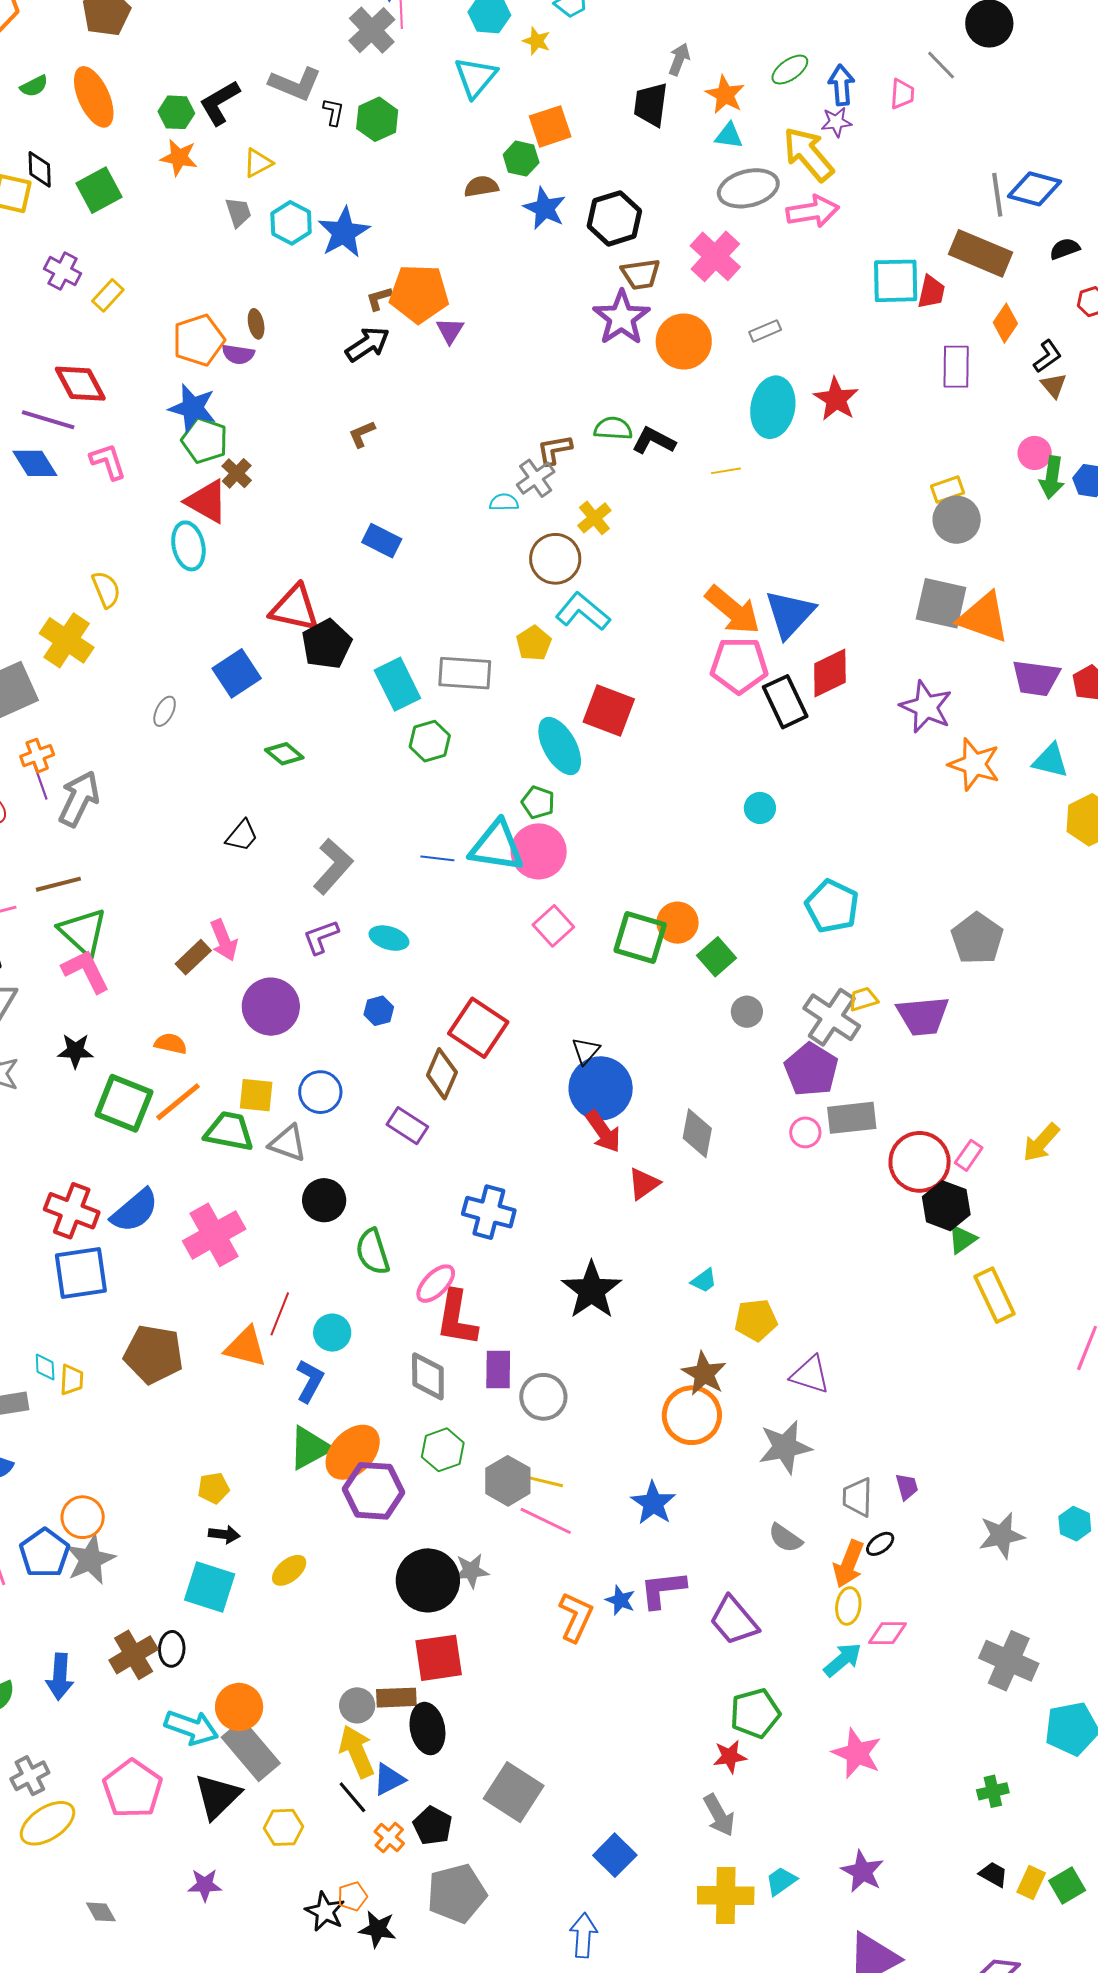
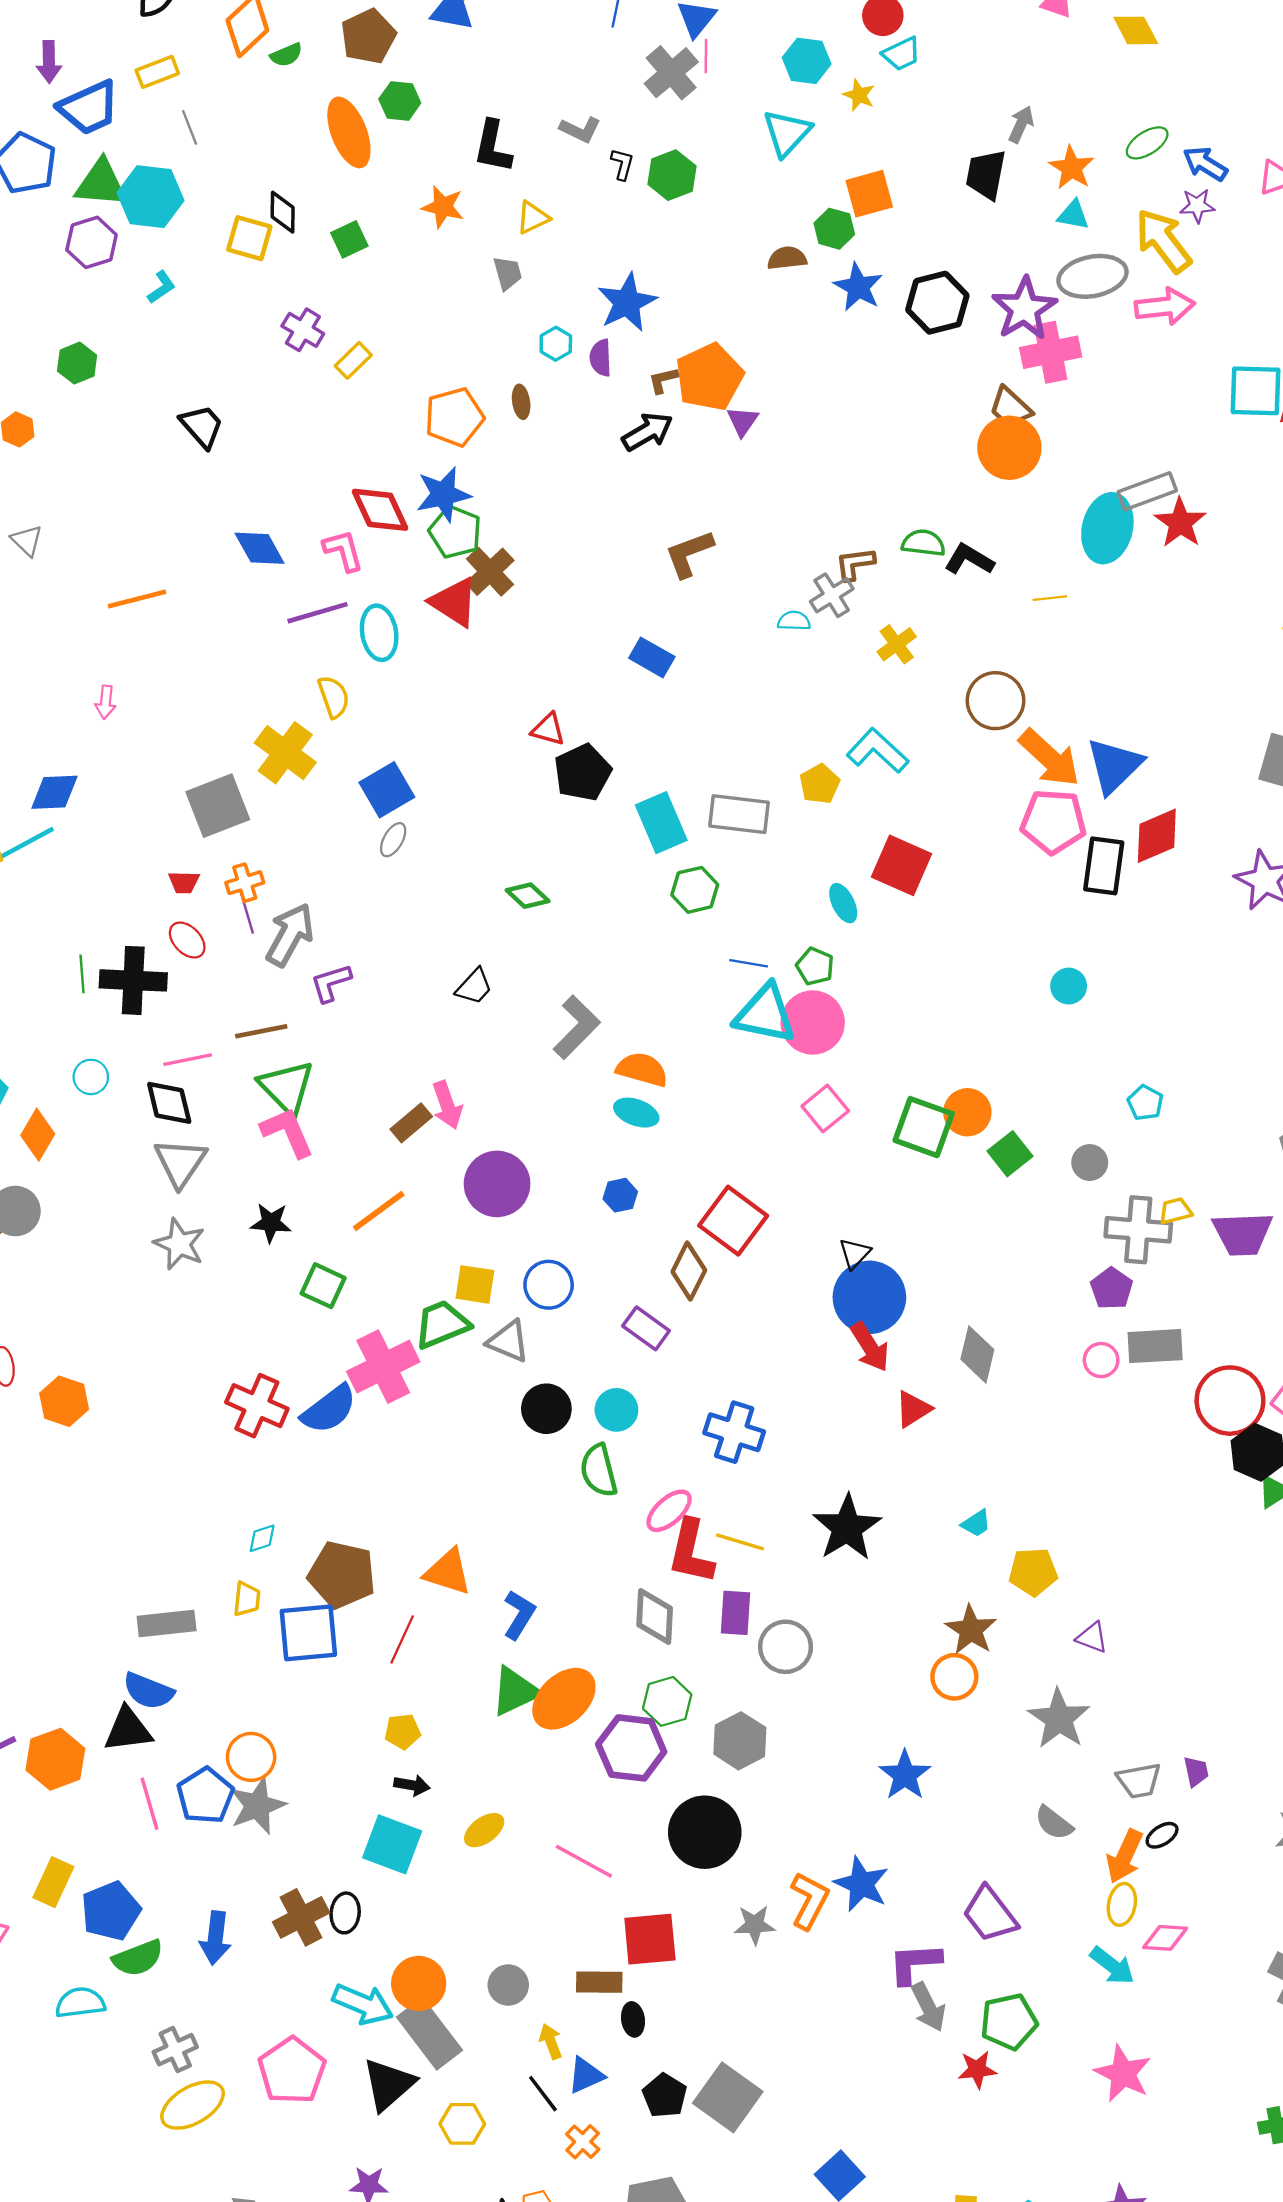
gray L-shape: (295, 84) -> (580, 130), size x0.7
blue arrow: (841, 85) -> (1205, 164), turned -57
green semicircle: (34, 86) -> (286, 55), moved
black L-shape: (220, 103) -> (493, 147), turned -51
green hexagon: (176, 112) -> (400, 101), moved
green square: (99, 190) -> (349, 239), size x0.7
cyan hexagon: (291, 223) -> (556, 344), moved, size x0.7
pink cross: (715, 256) -> (1051, 352), turned 33
brown trapezoid: (641, 274) -> (1010, 408), moved, turned 48
orange pentagon: (419, 294) -> (709, 377), turned -30
purple star: (621, 318) -> (1024, 309), moved
gray rectangle: (765, 331) -> (1147, 491), moved, size x1.6
purple semicircle: (238, 354) -> (601, 358), moved, turned 76
red diamond: (80, 384) -> (380, 510), moved
blue star: (193, 408) -> (443, 494), turned -30
purple line: (48, 420) -> (318, 613), moved, turned -36
brown L-shape: (362, 434) -> (689, 554), moved, size x1.6
brown cross: (237, 473) -> (490, 572), size x1.4
cyan ellipse: (188, 546) -> (379, 633), moved
brown circle: (555, 559) -> (995, 701), moved
red triangle: (295, 608) -> (548, 729), size x0.6
blue square: (237, 673) -> (387, 790), moved
black rectangle: (785, 702) -> (1104, 866), turned 30
cyan ellipse: (560, 746) -> (843, 903), size x0.6
blue line: (437, 858) -> (749, 963), moved
cyan pentagon: (832, 906) -> (1145, 1103), size x0.6
purple L-shape: (321, 937) -> (331, 983), moved
gray circle: (747, 1012) -> (1090, 1163), moved
gray cross: (832, 1017) -> (1138, 1230), turned -32
orange semicircle: (171, 1044) -> (642, 1069), moved, size x1.4
purple pentagon: (811, 1070) -> (1112, 1288), size x0.7
orange line: (178, 1102) -> (379, 1211), moved
green square: (124, 1103) -> (323, 1286), size x0.7
green trapezoid: (229, 1131) -> (442, 1324), turned -36
pink cross: (214, 1235) -> (383, 1367), moved
blue square: (81, 1273) -> (308, 1633), moved
red line: (280, 1314) -> (402, 1639), moved
cyan circle: (332, 1333) -> (616, 1410), moved
cyan diamond: (45, 1367) -> (262, 1538), moved, turned 72
purple triangle: (810, 1375) -> (1092, 1638), size x0.7
orange circle: (692, 1415) -> (954, 1677), size x0.7
gray star: (785, 1447) -> (1059, 1719), turned -30
yellow line: (542, 1481) -> (740, 1542), moved
purple hexagon: (374, 1491) -> (631, 1748), moved
gray trapezoid: (858, 1497) -> (1139, 1780), turned -105
pink line: (546, 1521) -> (584, 1861), moved
gray star: (471, 1571) -> (755, 1925), moved
black circle: (428, 1580) -> (705, 1832), moved
purple L-shape: (663, 1589) -> (915, 1963), moved
blue star: (620, 1600) -> (861, 1884), size x1.6
cyan arrow: (843, 1660) -> (1112, 1966), turned 75
gray circle: (357, 1705) -> (508, 1985), moved
black ellipse: (427, 1729) -> (633, 2019), size x0.6
yellow arrow: (357, 1751) -> (551, 2041), size x0.6
gray arrow: (719, 1815) -> (928, 2007), moved
black pentagon: (433, 1826) -> (665, 2096), moved

